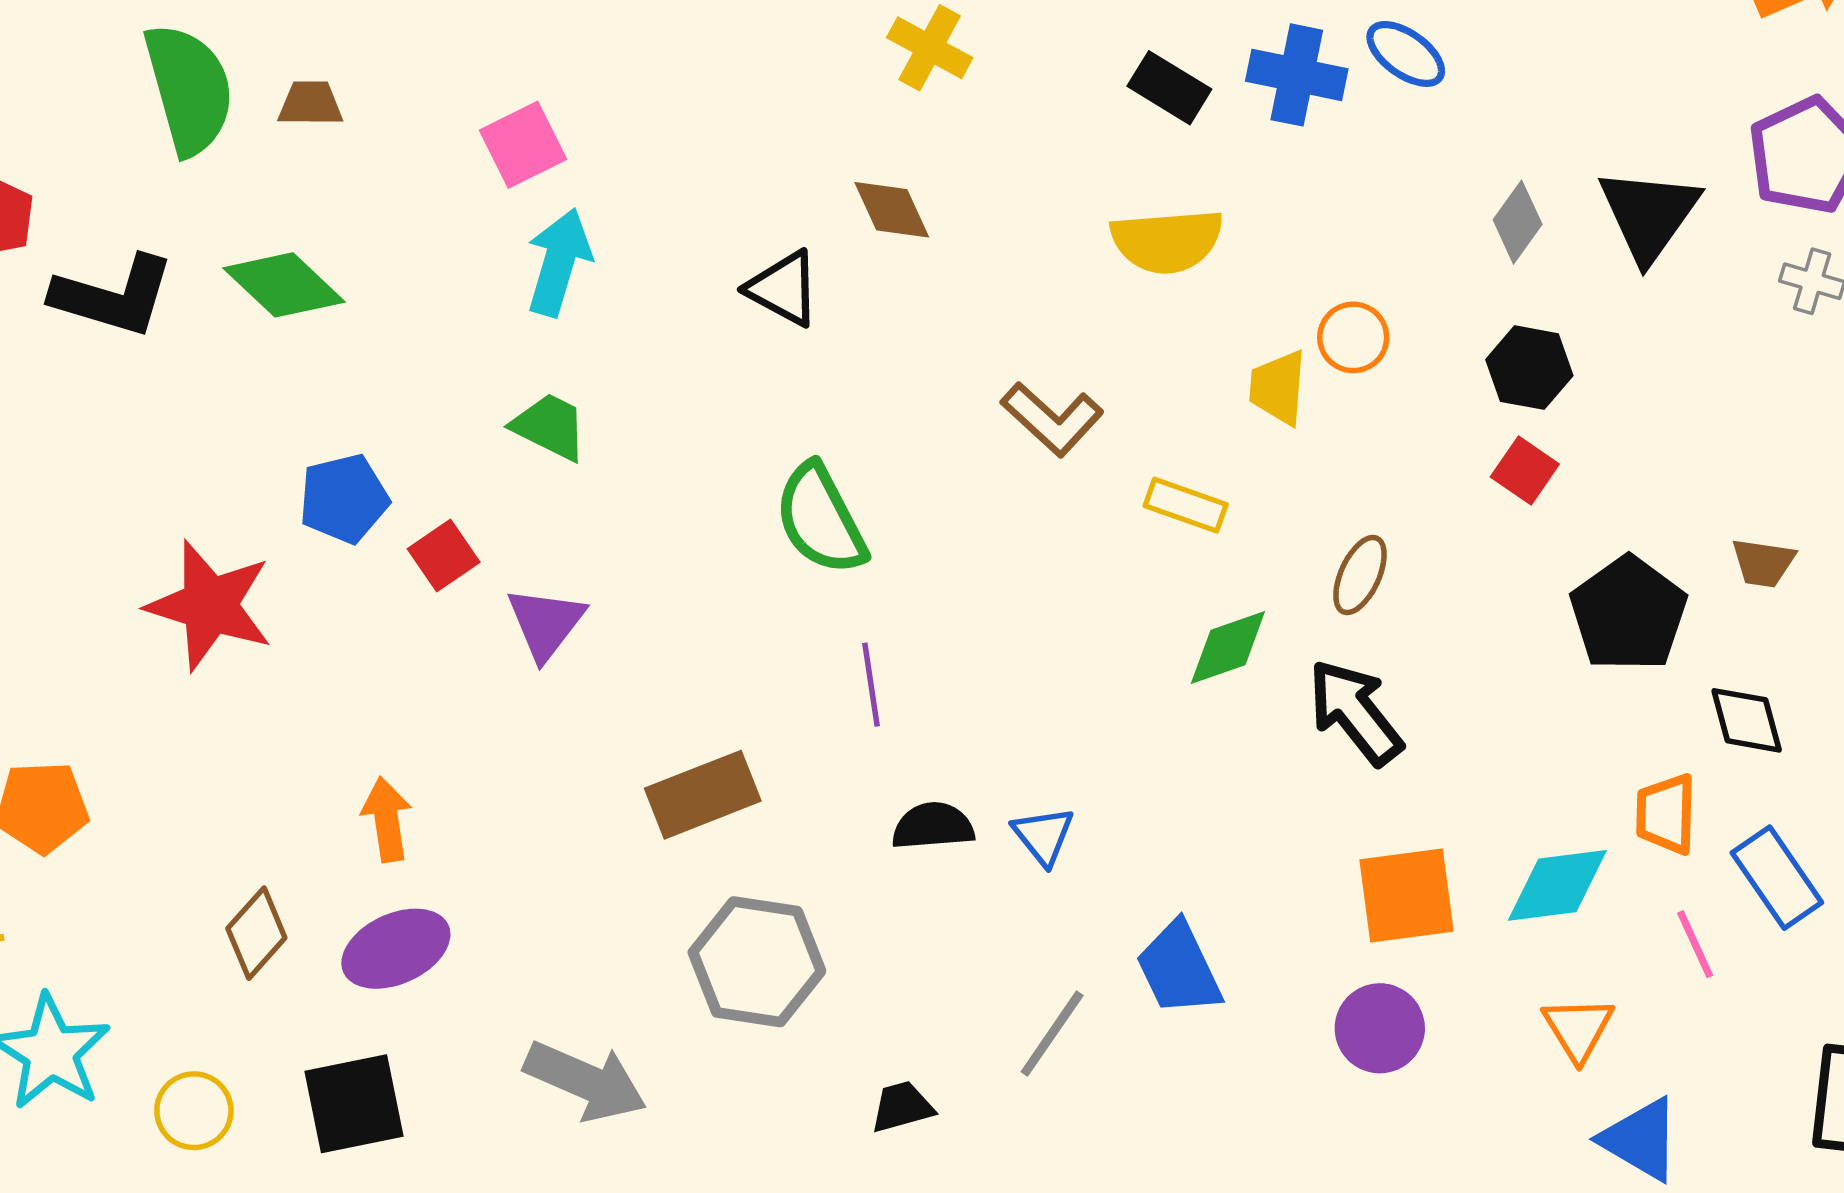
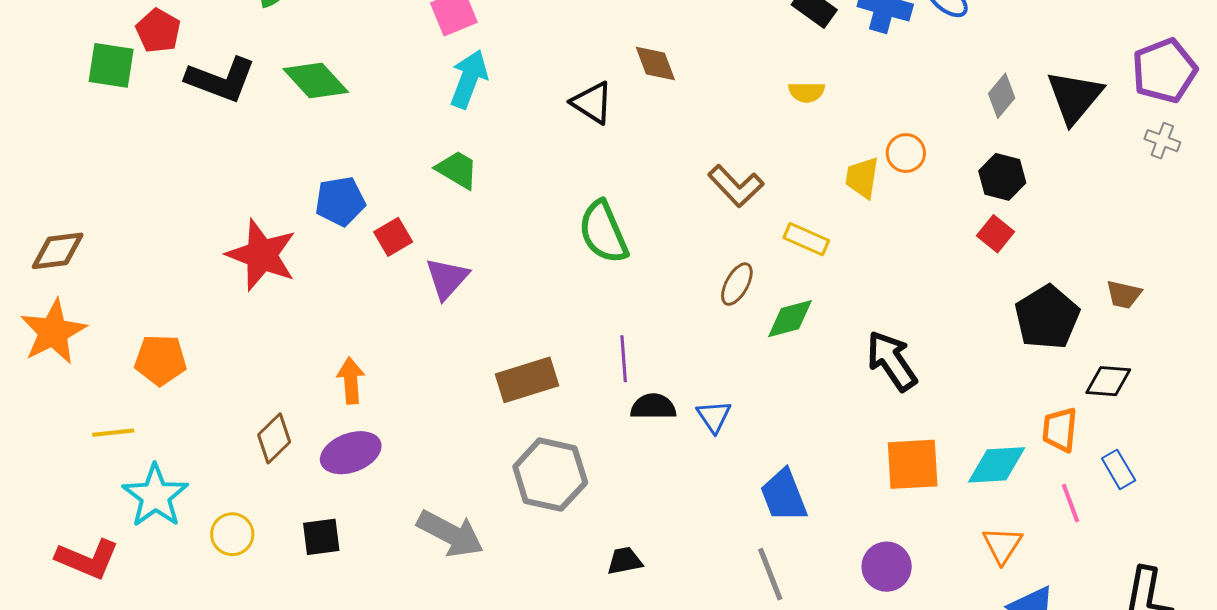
yellow semicircle: (1167, 241) -> (807, 92), size x0.6
brown ellipse: (1360, 575) -> (737, 284), moved
green diamond: (1228, 647) -> (790, 319), moved
purple line: (871, 685) -> (624, 359), moved
black diamond: (1747, 720) -> (1108, 381), turned -75
blue rectangle: (1777, 878) -> (1119, 469), size x0.7
purple circle: (1380, 1028) -> (887, 567), moved
gray line: (1052, 1034) -> (770, 574), moved, turned -60
black square: (354, 1104) -> (321, 537), size x0.7

